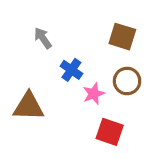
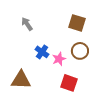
blue cross: (71, 70) -> (42, 52), moved
brown triangle: (29, 106) -> (21, 80), moved

